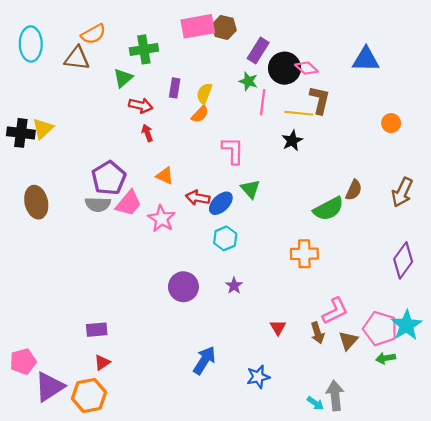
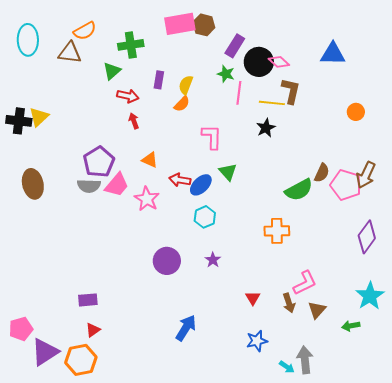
pink pentagon: (380, 328) -> (346, 185), moved
blue star: (258, 377) -> (257, 341), moved

